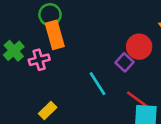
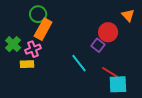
orange rectangle: (55, 35) -> (43, 29), turned 50
yellow rectangle: (48, 111) -> (27, 64), moved, turned 48

